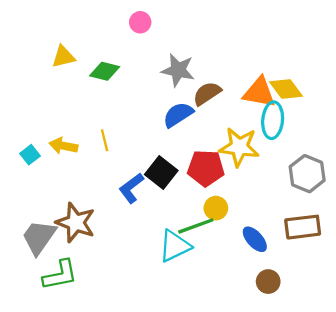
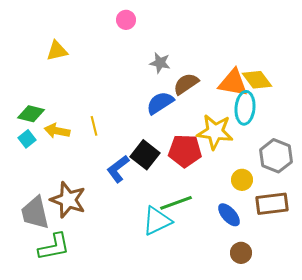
gray star: (178, 70) -> (160, 63), size x0.7
green diamond: (105, 71) -> (31, 114), moved
yellow circle: (216, 208) -> (242, 180), moved
gray trapezoid: (39, 237) -> (35, 213), turned -48

